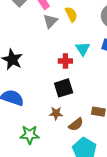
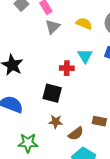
yellow semicircle: (71, 14) -> (84, 24), moved, turned -42
black square: (64, 88) -> (52, 93), moved, turned 30

